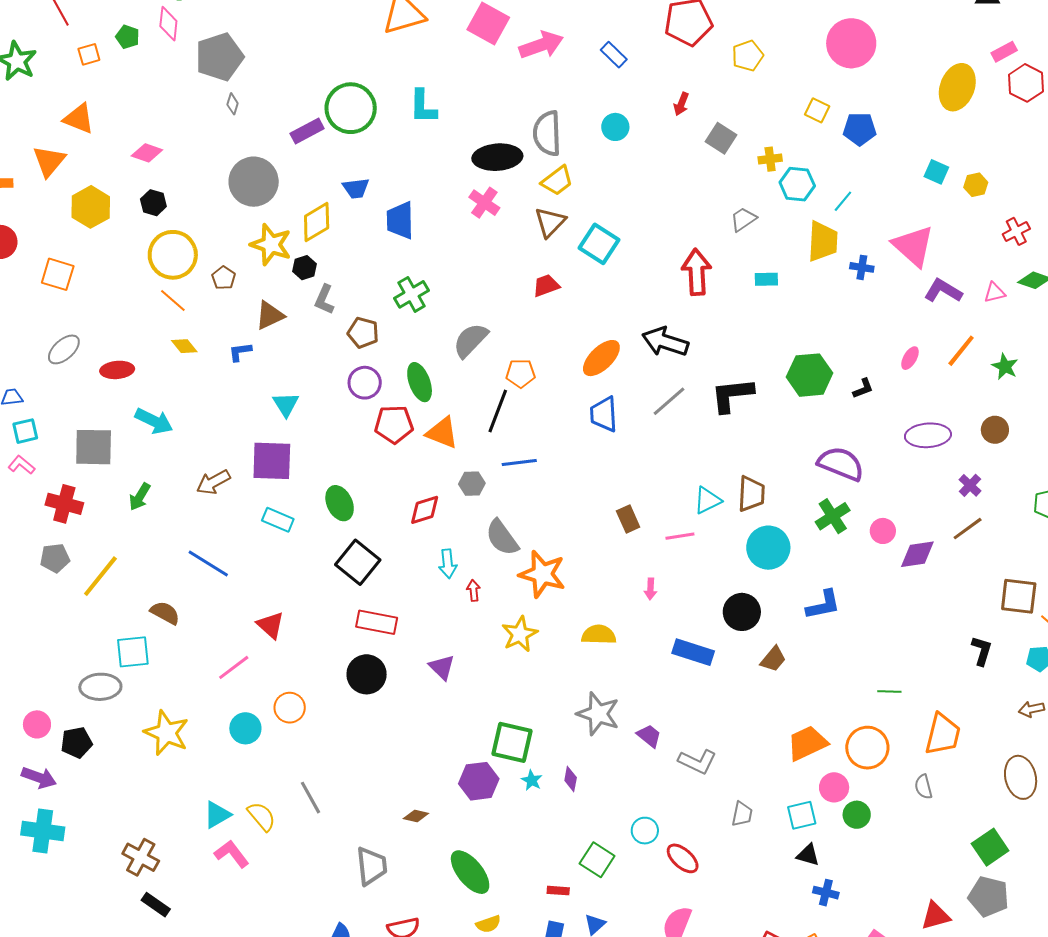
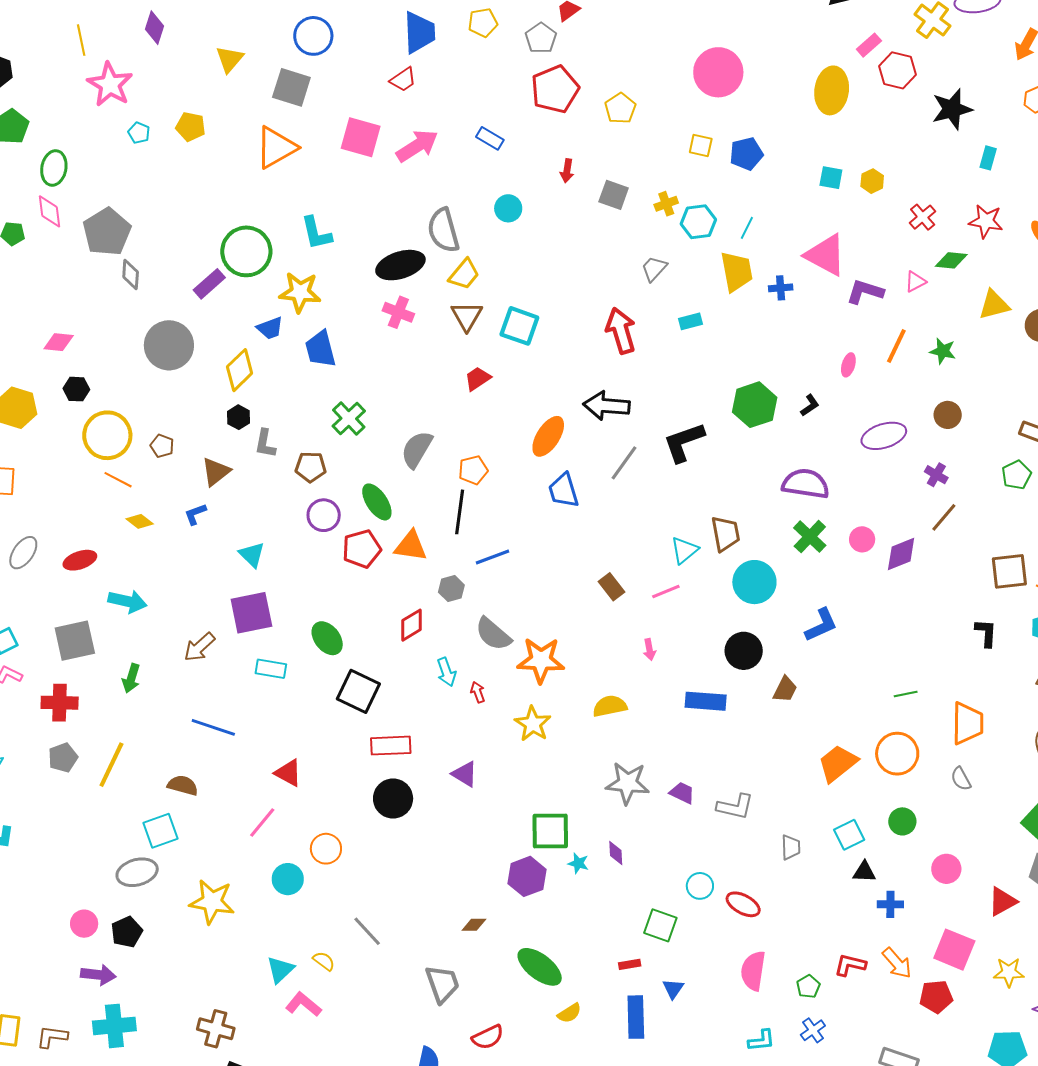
gray diamond: (233, 104) -> (131, 275), size x1.4
yellow star: (271, 245) -> (300, 292), moved
pink circle: (834, 787) -> (946, 869), moved
yellow semicircle: (262, 816) -> (324, 961), size x0.7

